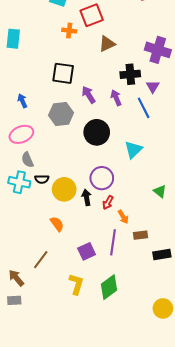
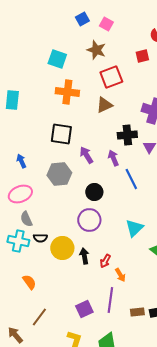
red square: (92, 15) -> (111, 77), moved
orange cross: (69, 31) -> (67, 92), size x1.6
blue line: (144, 108) -> (131, 179), moved
black circle: (97, 132) -> (94, 192), size x0.7
cyan triangle: (133, 150) -> (134, 228), moved
purple circle: (102, 178) -> (89, 220), moved
orange semicircle: (57, 224) -> (29, 282), moved
brown rectangle: (140, 235) -> (137, 312), moved

